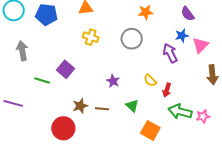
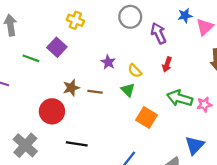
yellow cross: (91, 37) -> (75, 20), moved
purple arrow: (170, 53) -> (158, 33), moved
yellow semicircle: (150, 80) -> (135, 71), moved
red arrow: (167, 90) -> (167, 64), moved

